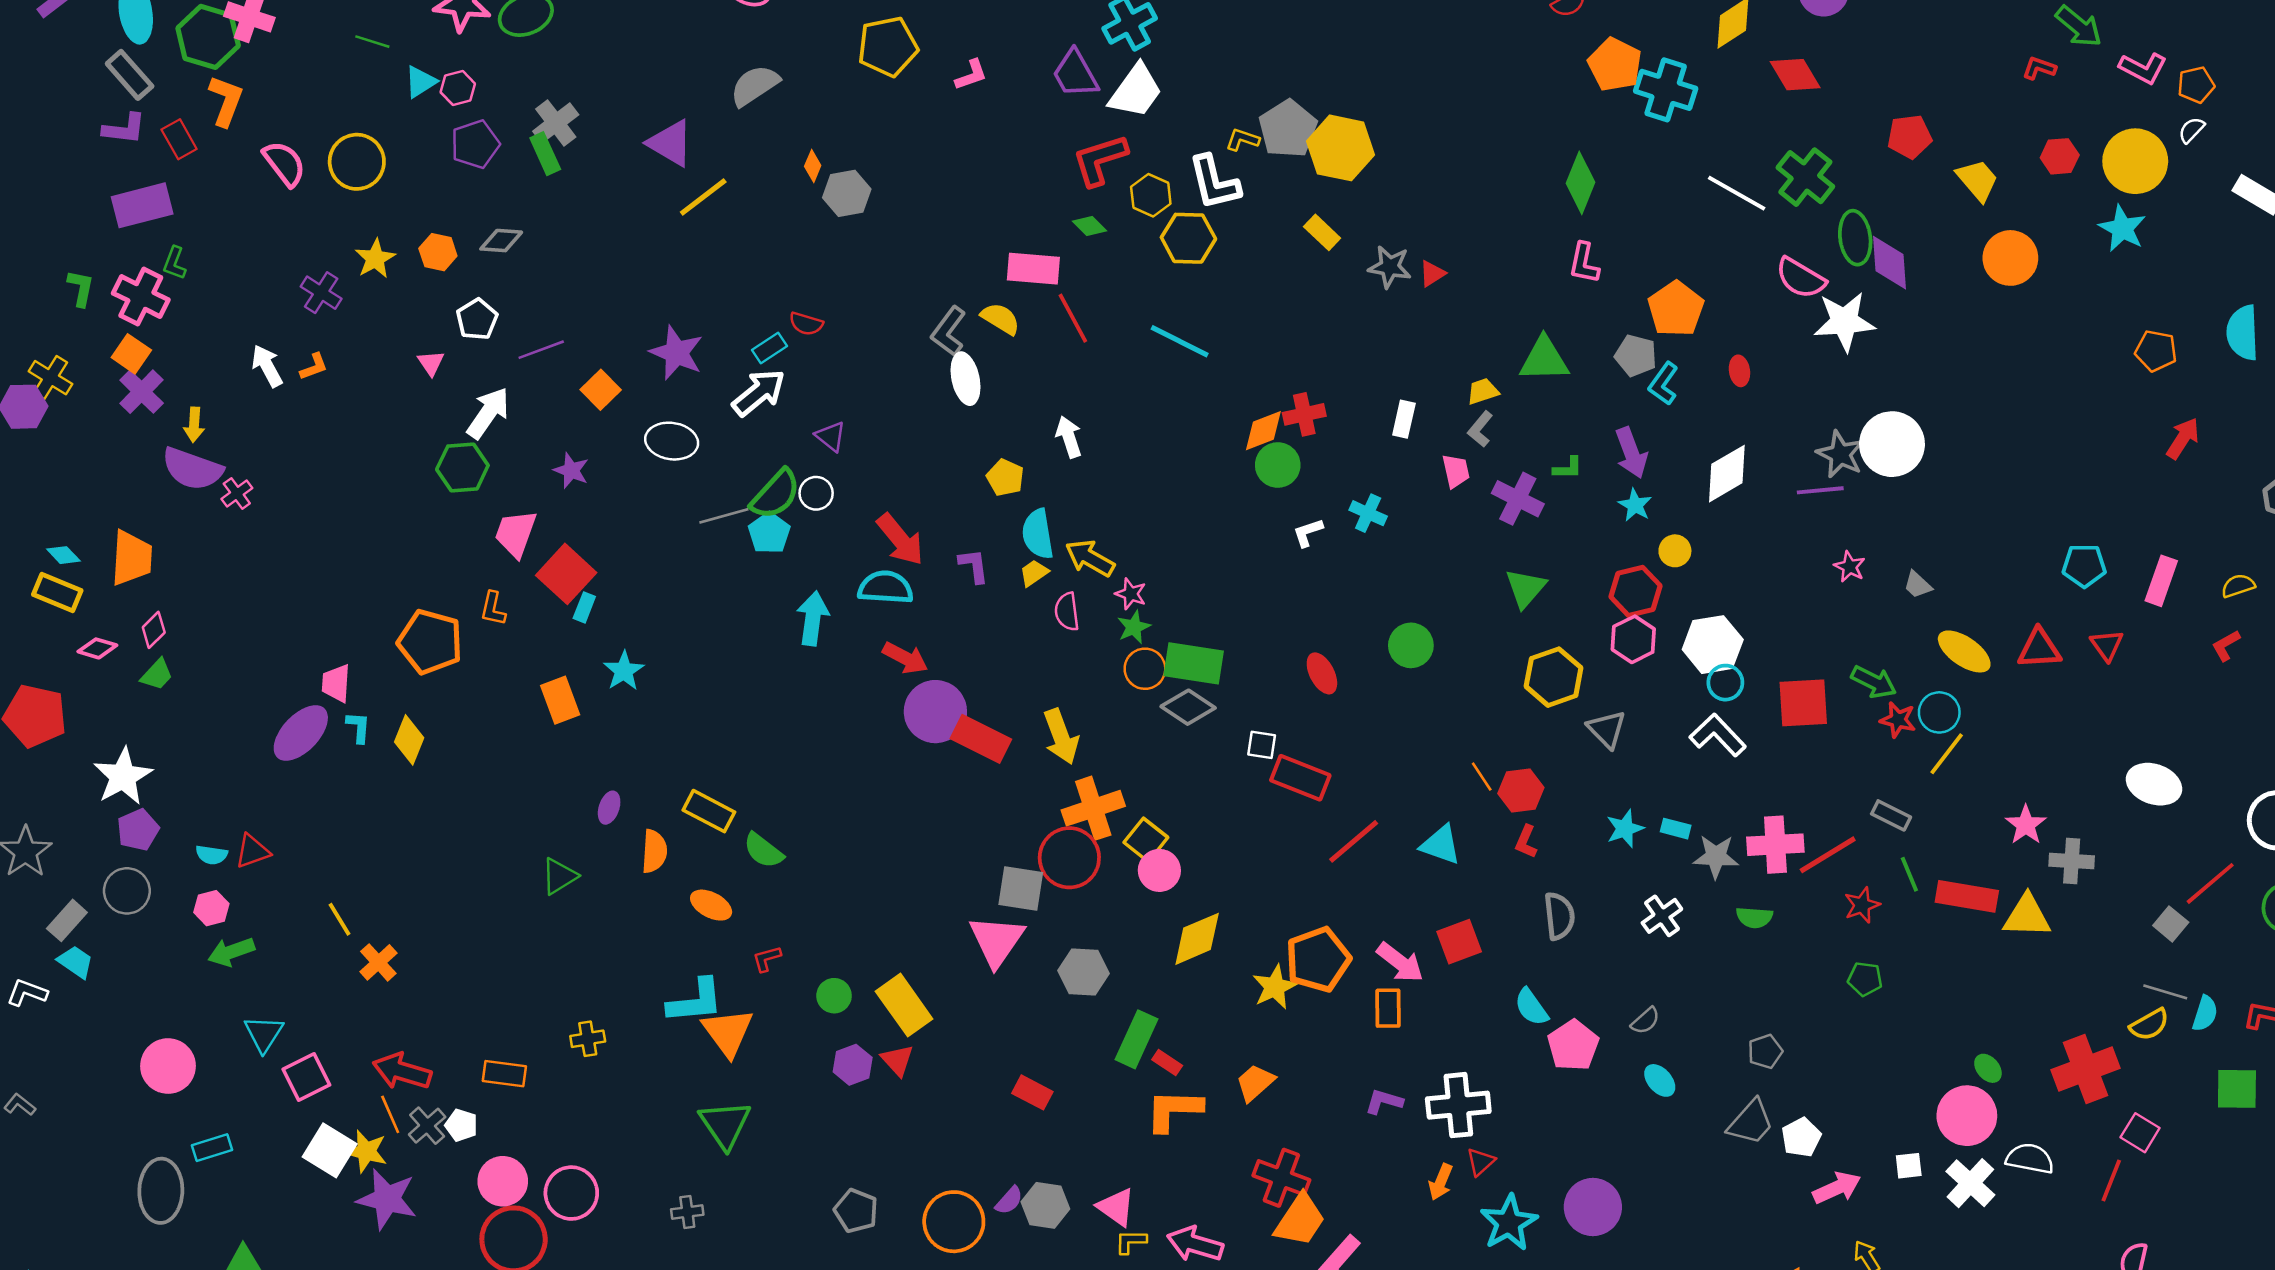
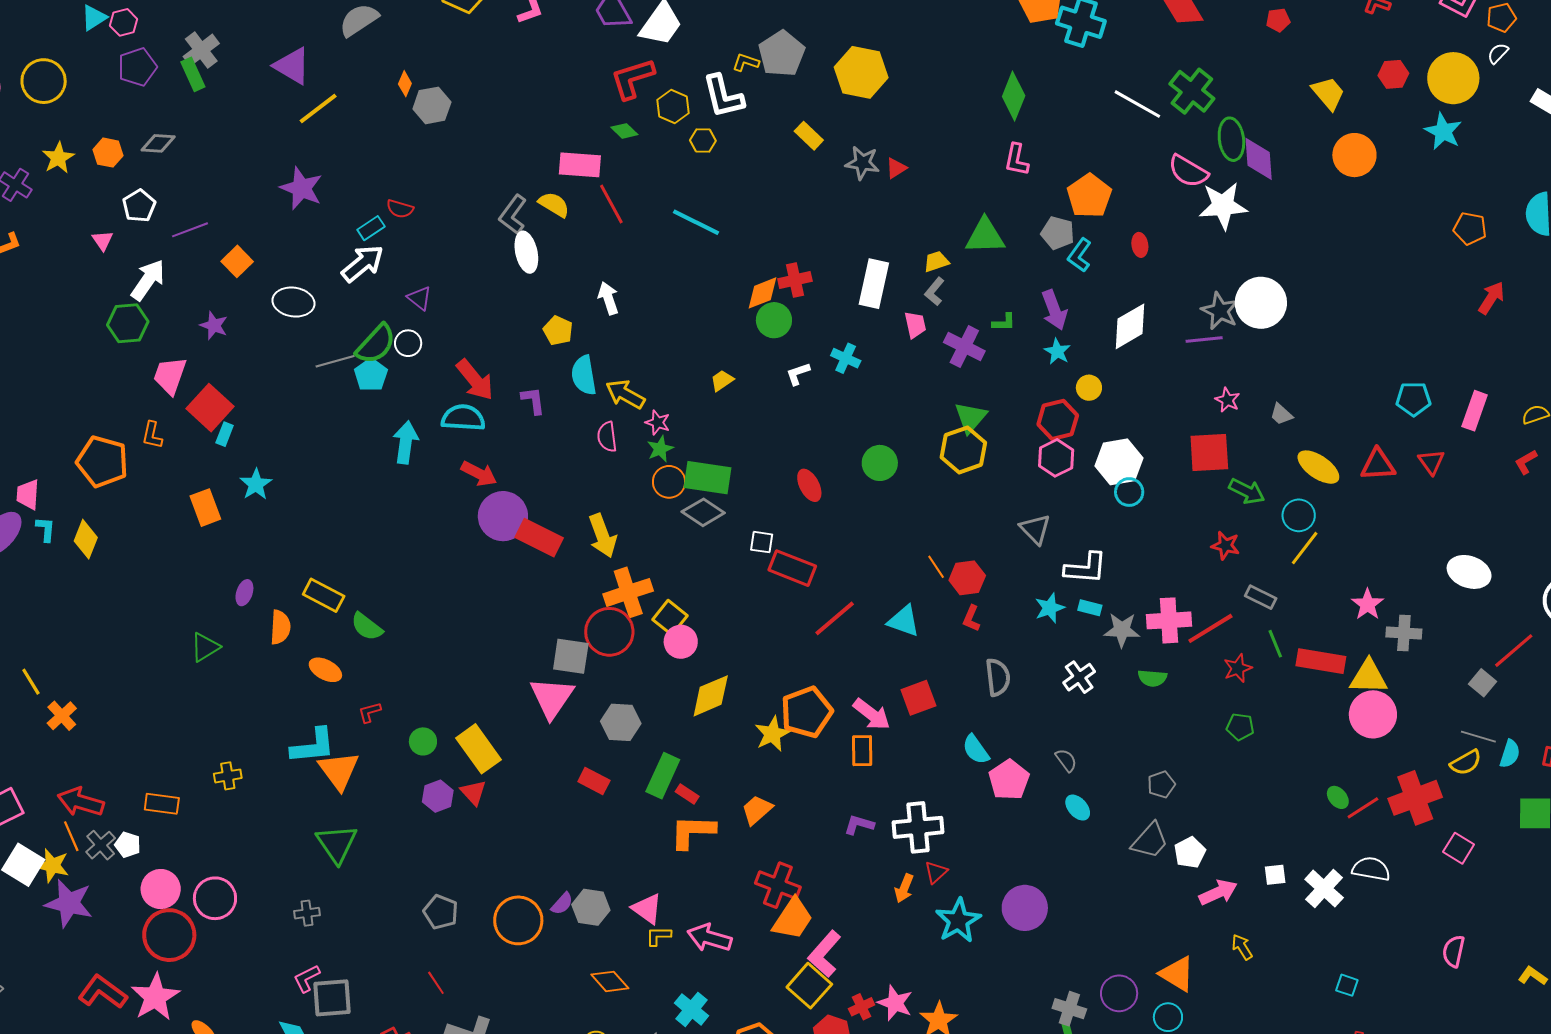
red pentagon: (1909, 137) -> (1278, 20), moved, size x0.7
yellow hexagon: (1341, 148) -> (861, 72), moved
yellow hexagon: (1188, 238) -> (703, 141), size x0.6
purple star: (677, 353) -> (301, 188), moved
white rectangle: (1404, 419) -> (874, 284), size x1.6
yellow trapezoid: (1034, 573) -> (722, 380), moved
yellow hexagon: (1554, 677) -> (963, 450), moved
red square: (1803, 703) -> (1209, 453), moved
red star: (1898, 720) -> (1225, 545), moved
white L-shape: (1718, 735) -> (1086, 568), moved, turned 138
gray semicircle: (1645, 1021) -> (1066, 760), turned -85
red rectangle: (1032, 1092) -> (594, 781), moved
pink circle: (1967, 1116) -> (1373, 714), moved
red line: (2111, 1181) -> (1363, 808), moved, turned 36

